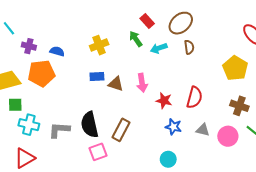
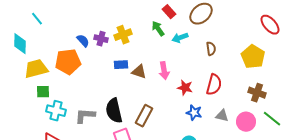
purple cross: (29, 46) -> (101, 39), moved
brown semicircle: (189, 47) -> (211, 49), moved
blue semicircle: (57, 51) -> (83, 41), turned 32

